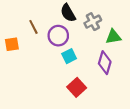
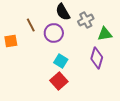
cyan square: (69, 56) -> (61, 61), moved, turned -32
red square: (77, 87) -> (59, 81), moved

